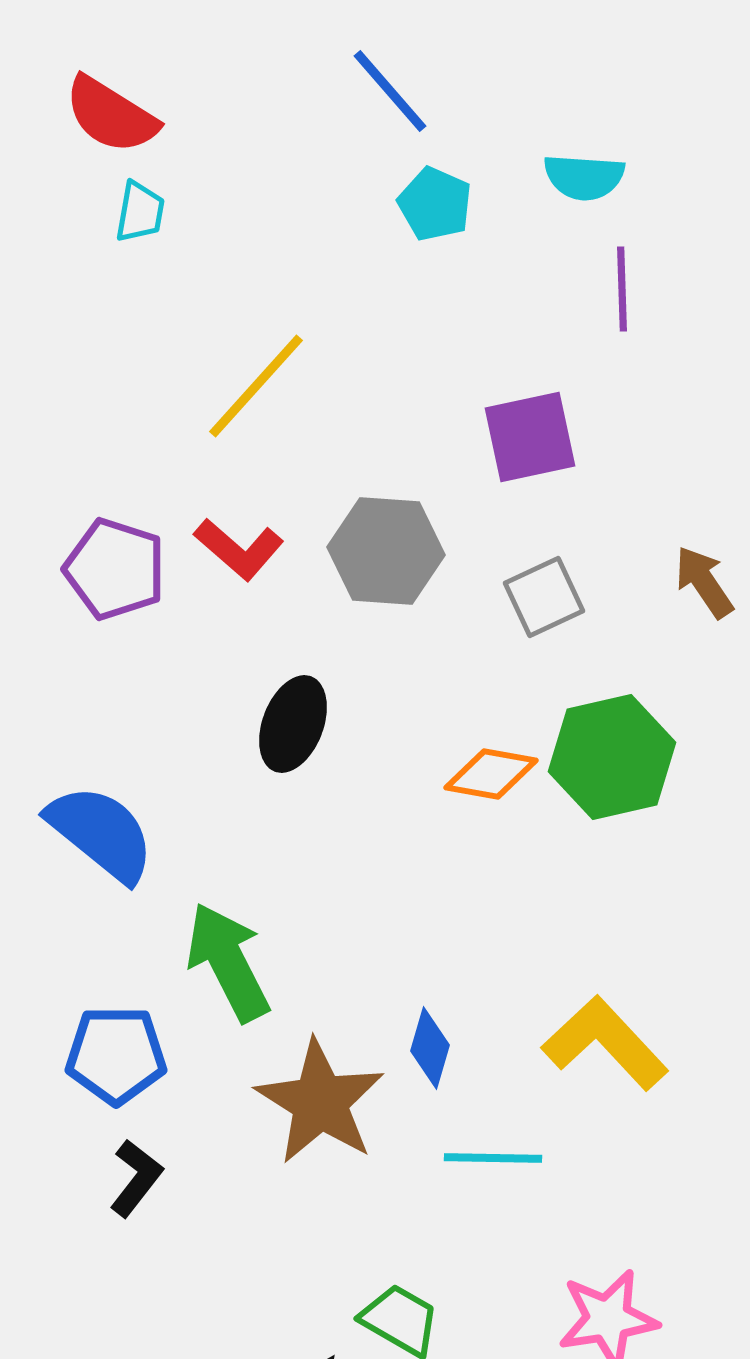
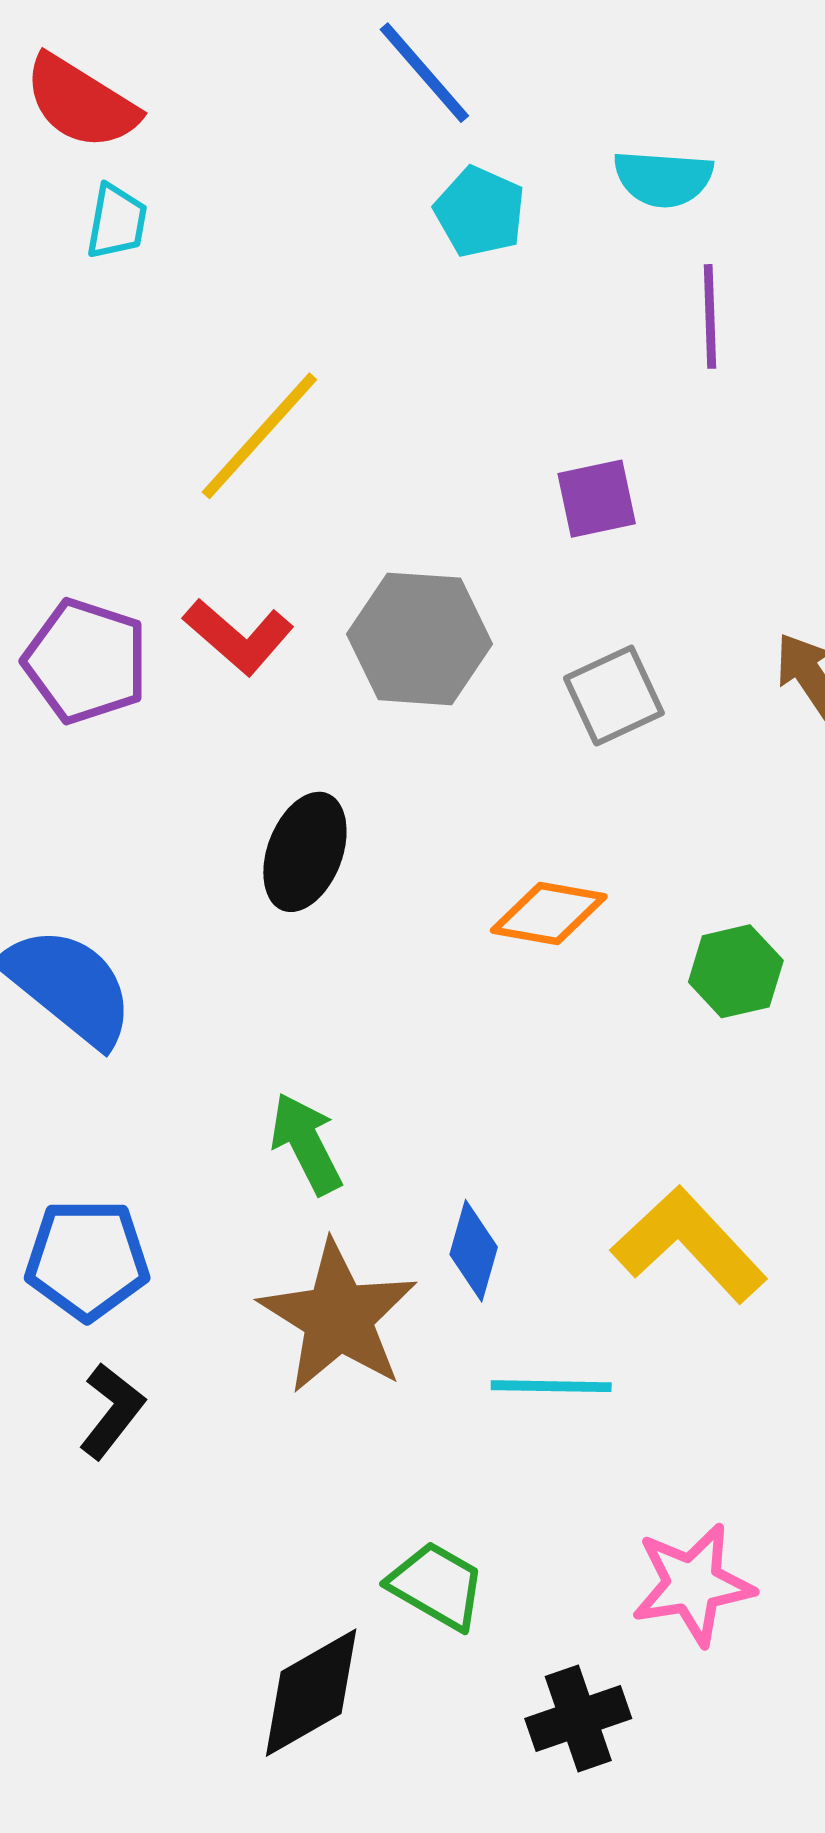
purple square: (530, 437) -> (597, 499), size x0.7
green hexagon: (612, 757) -> (736, 971), moved, size x0.6
green arrow: (228, 962) -> (306, 1144), moved, size x0.7

